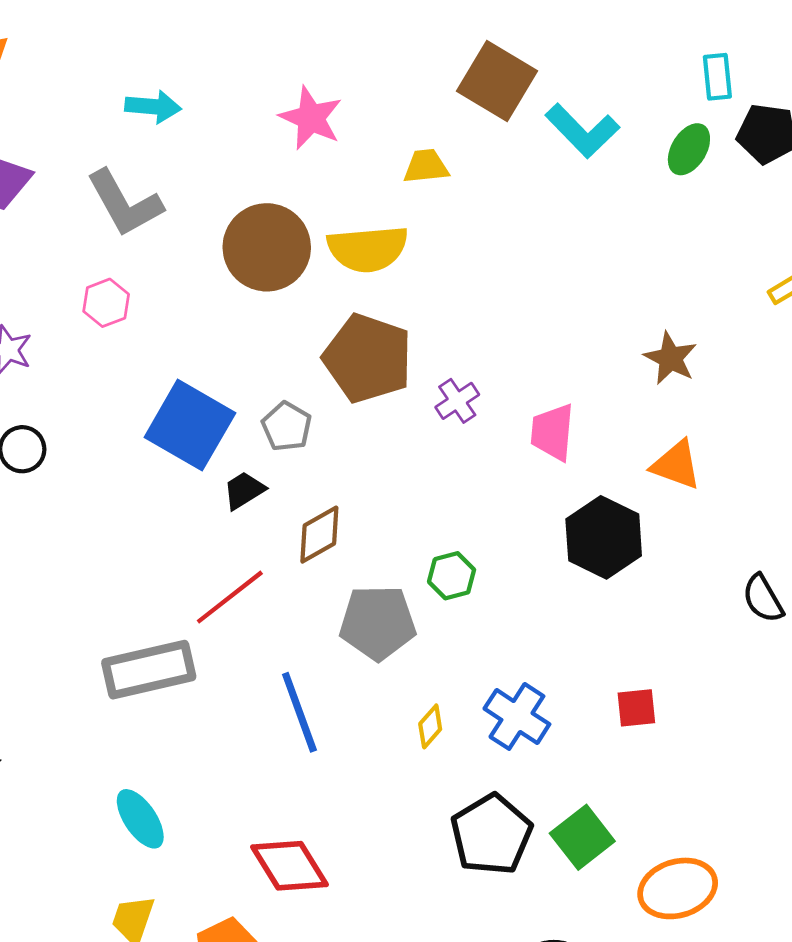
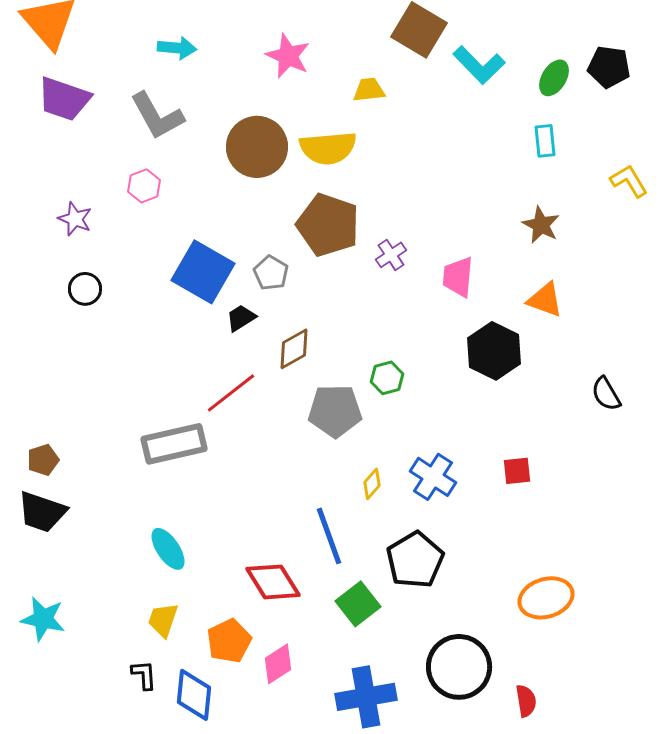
cyan rectangle: (717, 77) -> (545, 141), moved
blue line: (299, 712) -> (329, 536), moved
green square: (582, 837) -> (358, 604), moved

